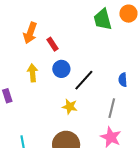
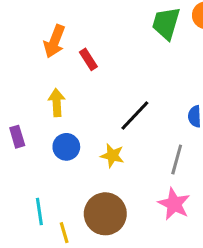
green trapezoid: (103, 19) -> (166, 23), turned 30
blue circle: (61, 69) -> (66, 147), moved

